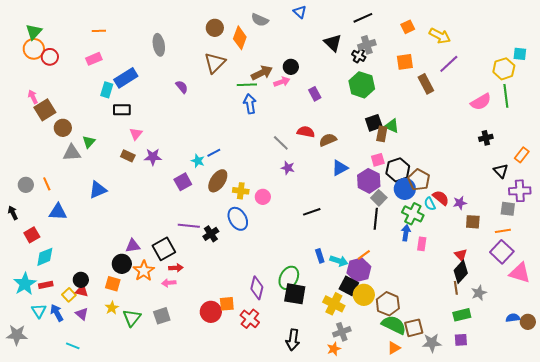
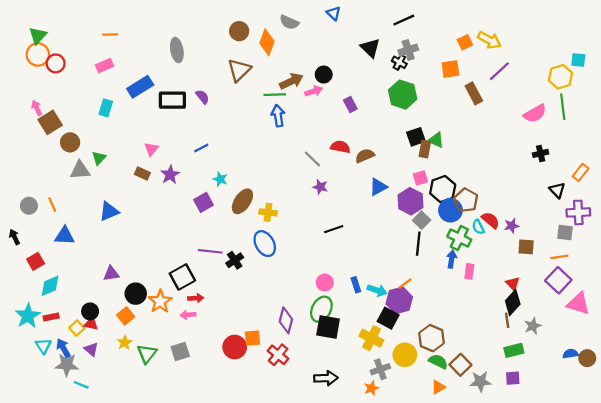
orange square: (408, 27) -> (465, 42), moved
cyan rectangle: (107, 90) -> (106, 108), moved
black rectangle: (122, 110) -> (172, 100), moved, size x1.4
blue line: (214, 153) -> (201, 148), moved
purple star: (153, 157) -> (170, 175), turned -30
pink circle: (263, 197) -> (325, 283), moved
black line: (312, 212) -> (334, 229), moved
purple triangle: (133, 246) -> (111, 274), moved
orange square: (113, 284) -> (126, 316), turned 35
yellow circle: (364, 295) -> (405, 355), moved
green semicircle: (394, 325) -> (438, 361), size x0.7
brown square: (414, 328) -> (460, 365), turned -30
gray star: (17, 335) -> (67, 365), moved
black arrow: (293, 340) -> (326, 378), turned -100

